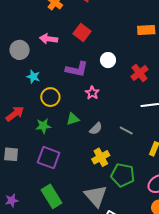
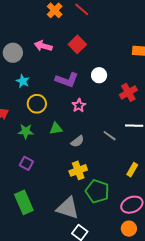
gray line: (126, 131) -> (110, 136), moved
purple square: (49, 158) -> (26, 163), size x0.6
gray triangle: (96, 196) -> (68, 208), turned -40

